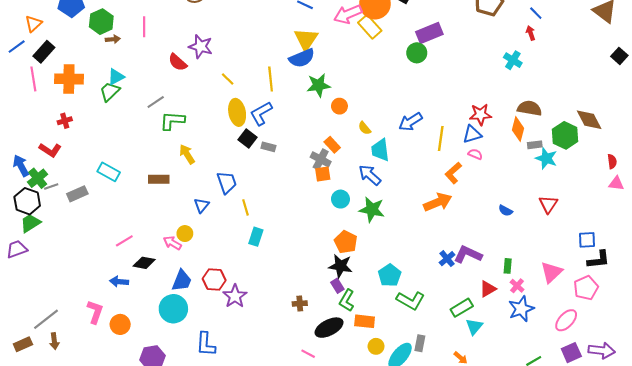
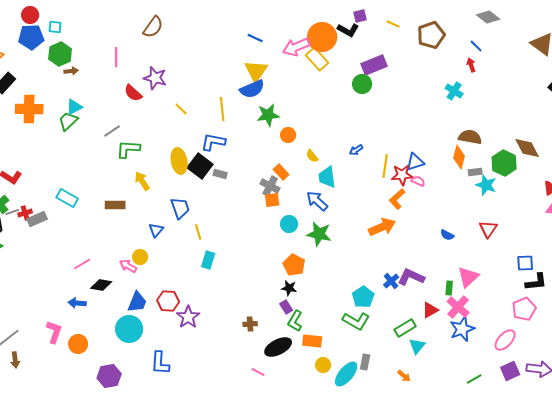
pink line: (144, 27) -> (116, 57), moved
yellow ellipse: (237, 112) -> (179, 161), moved
blue L-shape: (261, 113) -> (213, 142), turned 40
red star: (480, 114) -> (402, 175), moved
red cross: (65, 121) -> (25, 213), moved
blue arrow: (410, 122) -> (356, 150), size x0.6
black square: (248, 138) -> (200, 166), size x1.4
black star: (341, 266) -> (289, 288), size x0.7
pink triangle: (551, 272) -> (468, 277), moved
cyan pentagon: (390, 275) -> (363, 297), moved
pink cross: (517, 286) -> (458, 307), size x1.6

